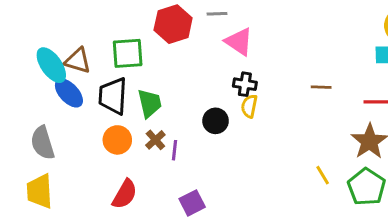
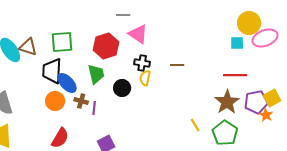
red hexagon: (173, 24) -> (106, 46), moved
brown line: (321, 87) -> (177, 65), moved
blue ellipse: (69, 93) -> (67, 83), moved
green trapezoid: (150, 103) -> (96, 74), moved
brown cross: (155, 140) -> (81, 101), turned -32

